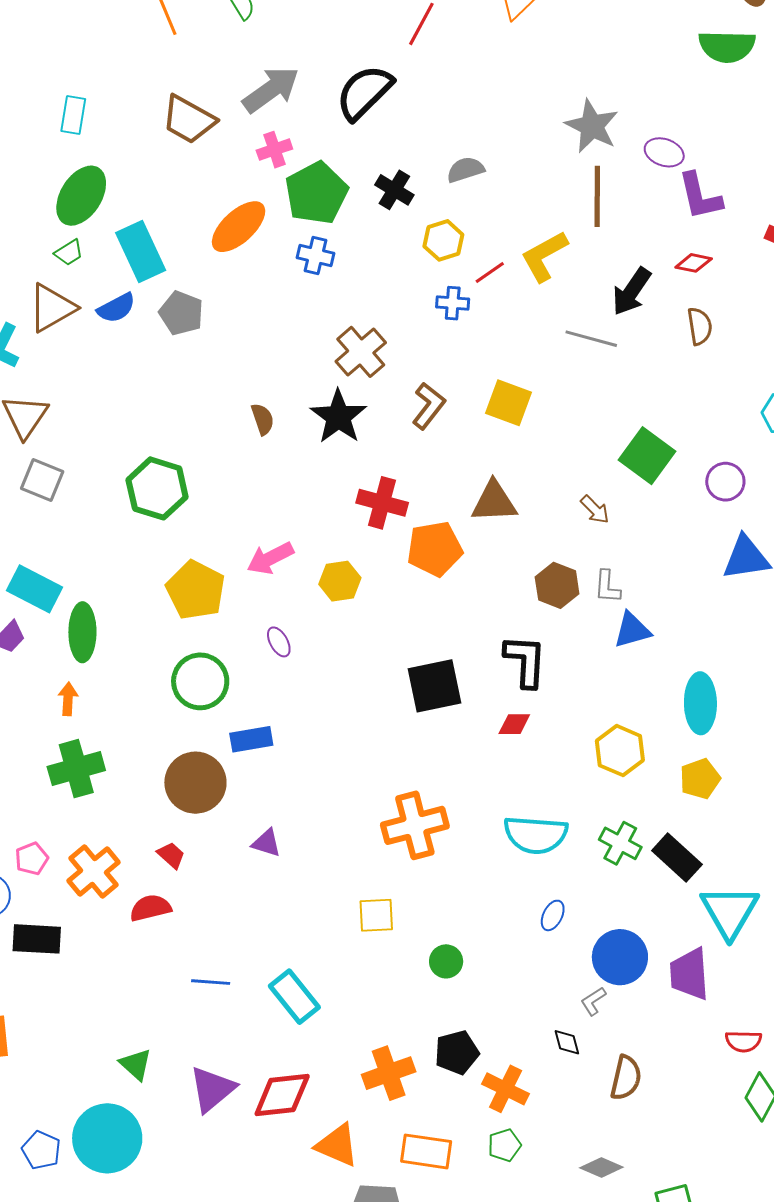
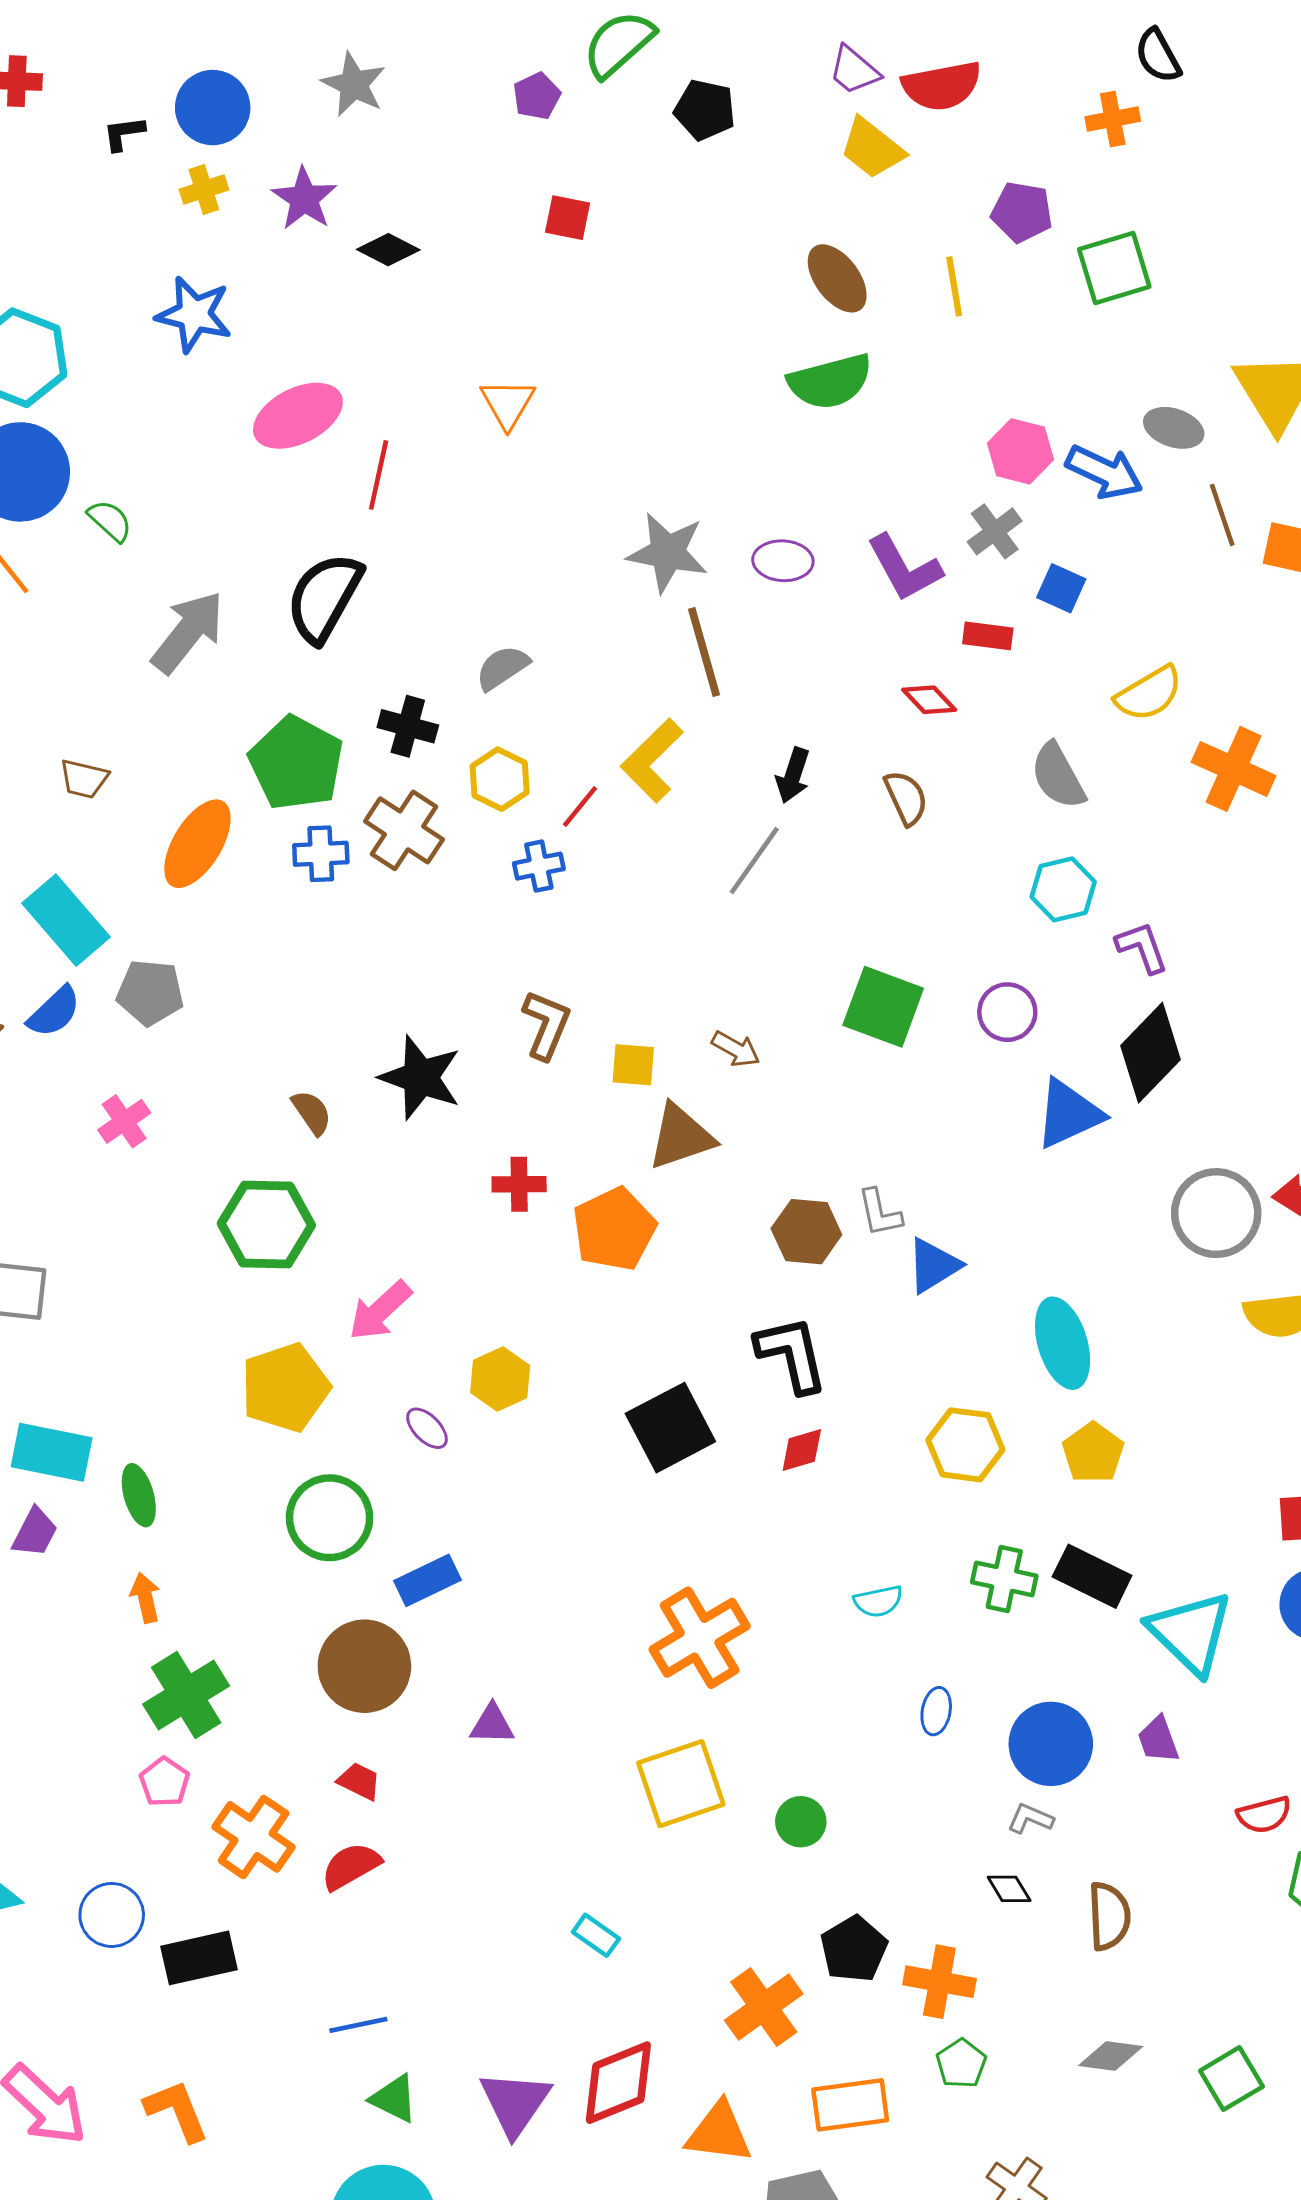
brown trapezoid: (189, 120) -> (84, 779), moved, size x0.6
pink cross: (274, 150) -> (124, 1121), moved
purple L-shape: (700, 196) -> (904, 568), moved
red diamond: (694, 263) -> (929, 700), moved, turned 51
black arrow: (632, 291) -> (793, 775), size x0.7
gray line: (591, 339) -> (754, 861), turned -54
brown cross: (361, 352) -> (404, 830), moved
yellow square: (509, 403) -> (633, 1065), moved, size x0.7
green hexagon: (157, 488) -> (266, 1224), moved
red cross: (382, 503) -> (519, 1184), size x0.7
brown arrow: (595, 510) -> (736, 1049), moved
yellow hexagon: (340, 581) -> (500, 1379), moved
yellow pentagon: (196, 590) -> (285, 1388), turned -30
green ellipse: (82, 632) -> (139, 1495), size x0.7
cyan semicircle: (536, 835) -> (878, 1601), size x0.5
pink pentagon: (32, 859) -> (164, 1782), moved
yellow square: (376, 915) -> (681, 1784), size x1.5
purple trapezoid: (689, 974) -> (1158, 1740), size x0.6
blue line: (211, 982) -> (358, 2025), moved
cyan rectangle: (294, 997) -> (596, 1935), size x0.6
gray L-shape: (593, 1001) -> (1030, 1819), turned 72

